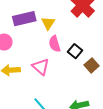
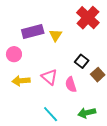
pink semicircle: (55, 44) -> (71, 85), moved

